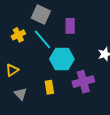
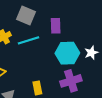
cyan line: (42, 39) -> (28, 40), turned -65
cyan hexagon: (62, 59) -> (67, 53), moved

